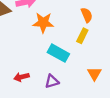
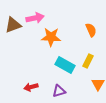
yellow rectangle: (82, 36) -> (88, 61), moved

